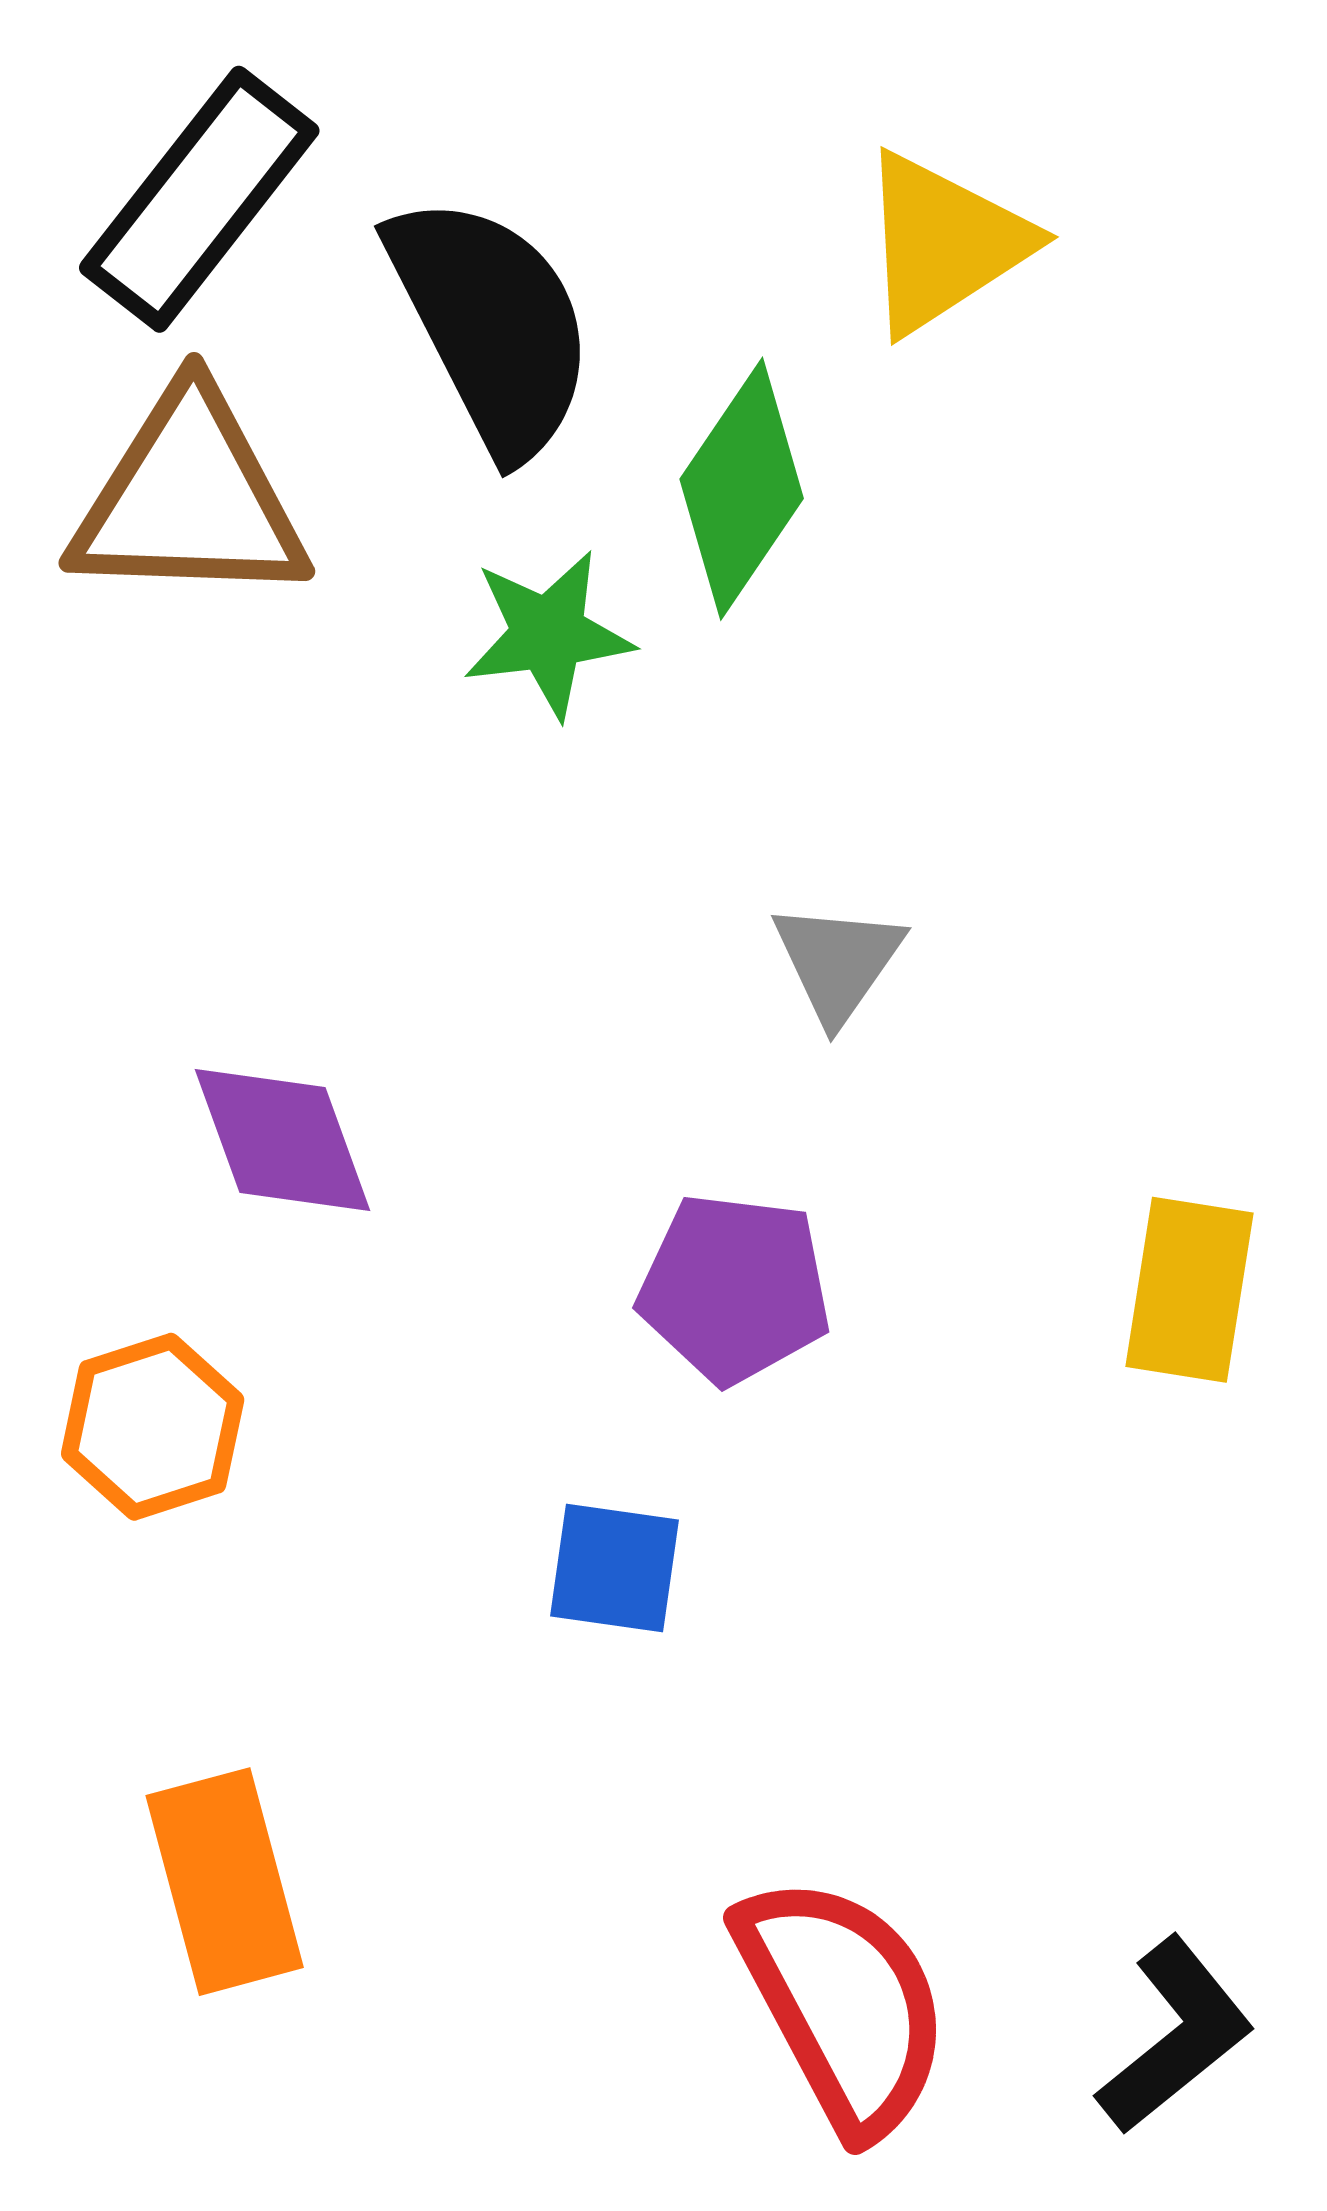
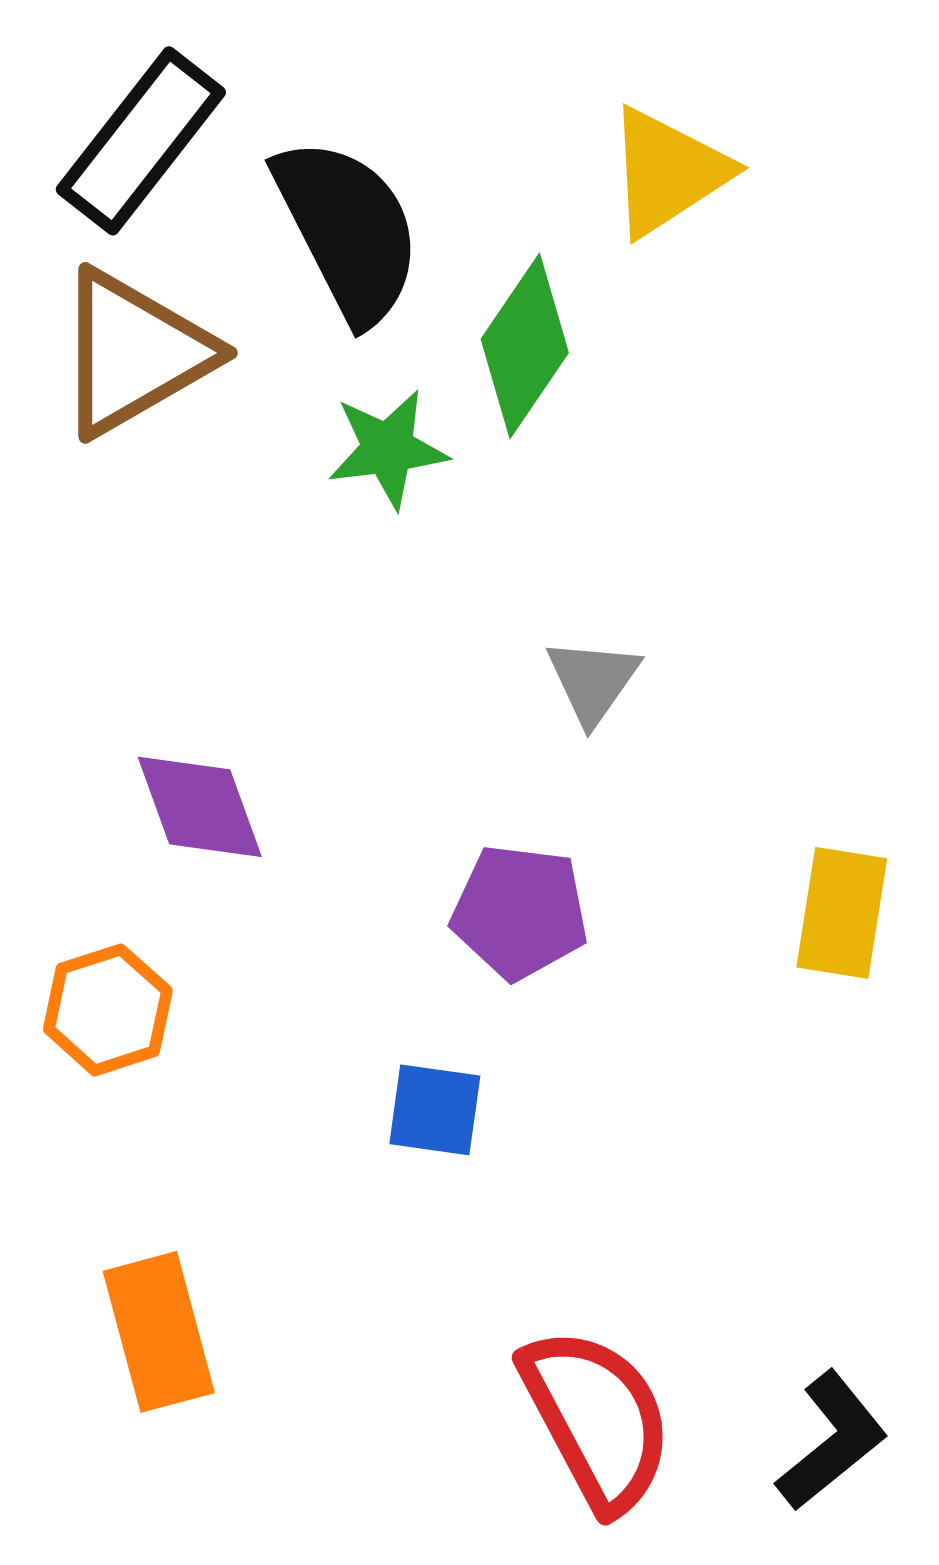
brown triangle: (189, 499) -> (134, 353), turned -32

